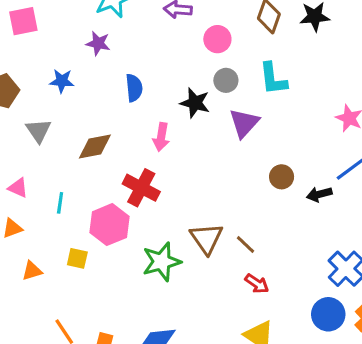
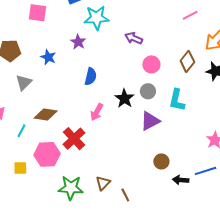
brown diamond: (95, 146) -> (46, 115), moved
brown triangle: (207, 238) -> (103, 183), size x0.7
yellow square: (77, 258) -> (20, 168), turned -32

